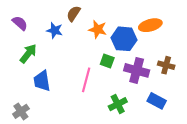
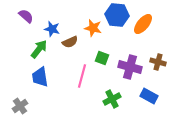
brown semicircle: (74, 14) -> (70, 42), moved, turned -147
purple semicircle: (20, 23) -> (26, 16), moved
orange ellipse: (150, 25) -> (143, 24), turned -35
blue hexagon: (124, 39) -> (117, 15), moved
green arrow: (28, 54) -> (39, 49), moved

